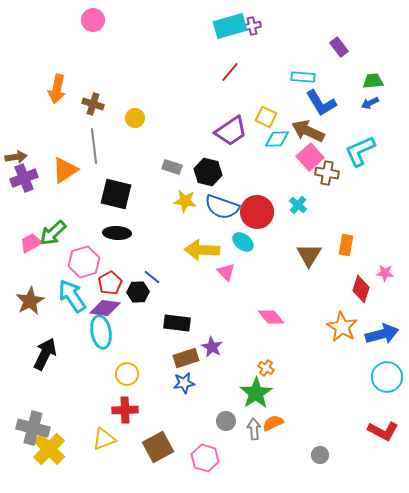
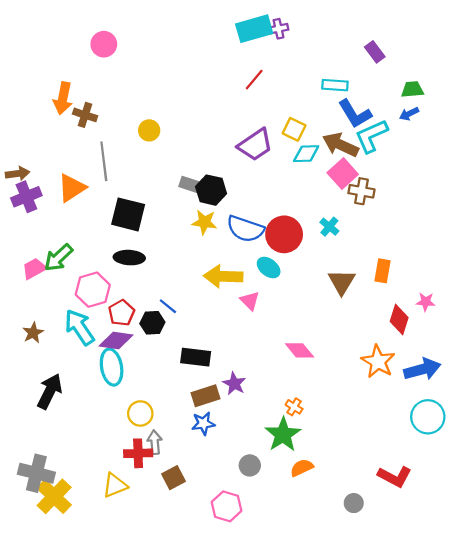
pink circle: (93, 20) -> (104, 44), moved
brown cross: (93, 104) -> (85, 115), moved
cyan L-shape: (360, 151) -> (371, 136), moved
black hexagon: (208, 172) -> (211, 190), moved
brown star: (30, 301) -> (33, 333), size x0.7
gray arrow: (254, 429) -> (155, 442), moved
red L-shape: (383, 431) -> (395, 477), moved
brown square: (158, 447) -> (173, 478), moved, size x0.7

